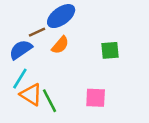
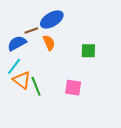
orange semicircle: (60, 45) -> (49, 43), turned -70

